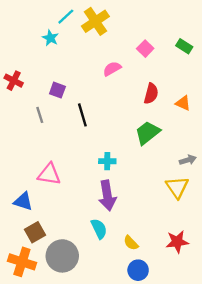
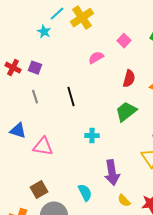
purple square: (57, 90) -> (35, 68), moved
purple arrow: (107, 196) -> (112, 173), moved
blue triangle: (23, 201) -> (18, 131), moved
brown square: (35, 232) -> (39, 190), moved
yellow semicircle: (131, 243) -> (124, 201), moved

